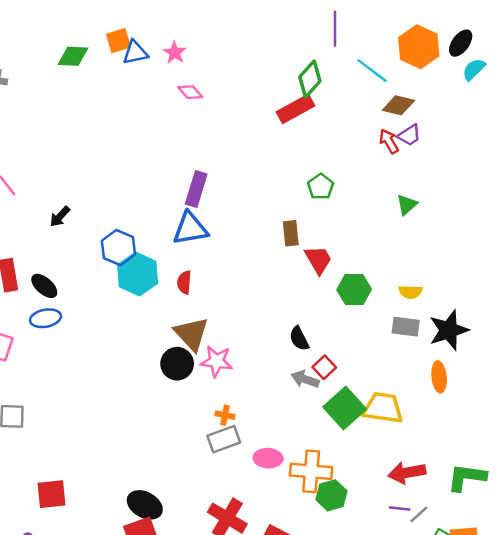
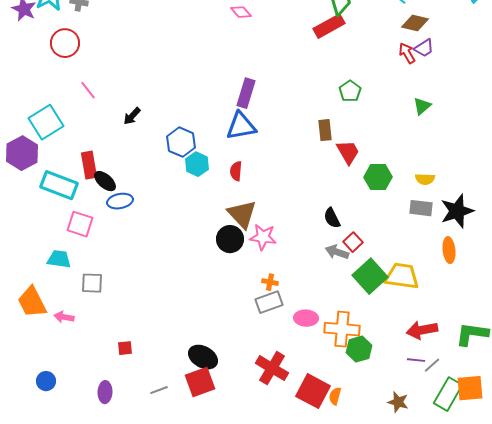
cyan hexagon: (138, 274) -> (197, 164), size x0.7
black ellipse: (44, 286) -> (105, 181), moved
red square: (51, 494) -> (125, 348), size x0.6

